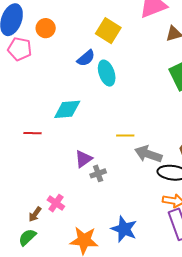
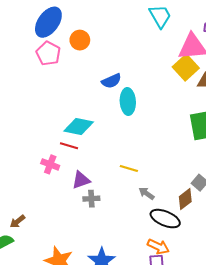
yellow square: (108, 31) -> (186, 68), moved
red line: (33, 133) -> (69, 146), moved
gray arrow: (148, 154) -> (147, 193), size x0.6
pink cross: (56, 203) -> (50, 164), moved, turned -30

